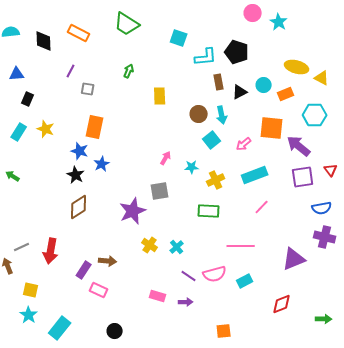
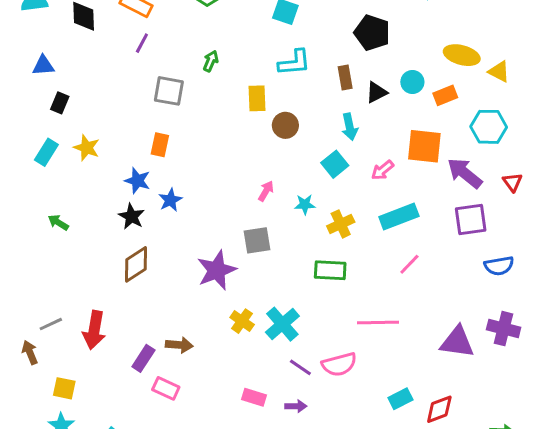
cyan L-shape: (206, 57) -> (294, 63), moved
purple line: (71, 71) -> (142, 43), moved
gray square: (88, 89) -> (169, 91), moved, size x1.5
brown circle: (199, 114) -> (285, 125), moved
orange rectangle: (95, 127) -> (160, 145), size x0.7
red triangle: (331, 170) -> (513, 182), moved
green arrow: (13, 176) -> (58, 222), moved
purple cross: (325, 237) -> (504, 329), moved
cyan cross: (177, 247) -> (282, 324), size x1.6
purple triangle: (294, 259) -> (457, 342), turned 30
cyan rectangle: (245, 281) -> (400, 399), moved

